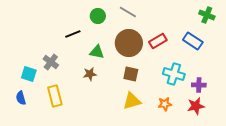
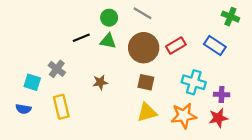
green triangle: (97, 52) -> (108, 41), moved
blue semicircle: (21, 98) -> (23, 109), turned -64
orange star: (165, 104) -> (184, 116), size x1.6

